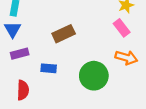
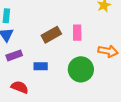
pink rectangle: (122, 28) -> (77, 33), moved, turned 42
red semicircle: (23, 90) -> (20, 87), turned -66

